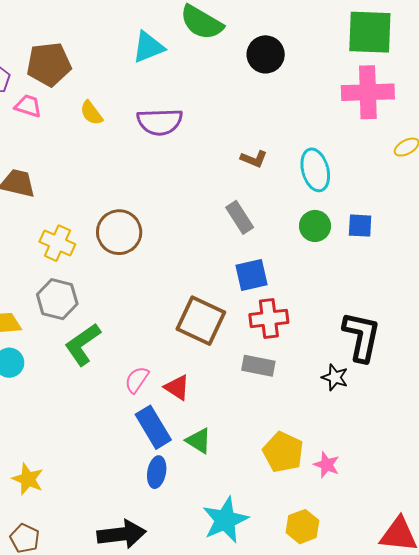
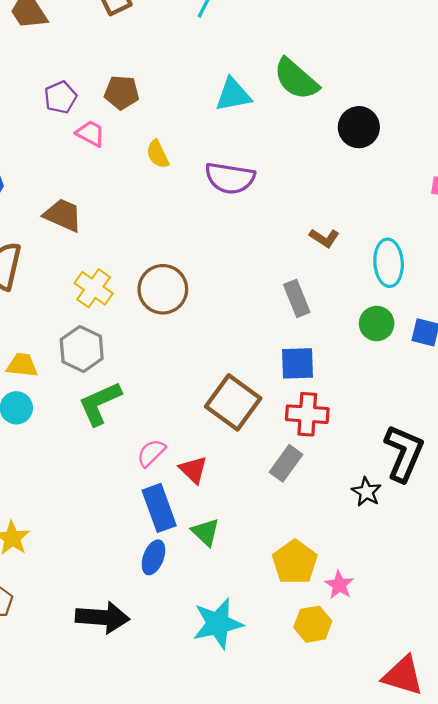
brown pentagon: (49, 64) -> (122, 93), size x0.7
gray rectangle: (258, 366) -> (286, 463), turned -76
yellow hexagon: (302, 527) -> (313, 624), moved

